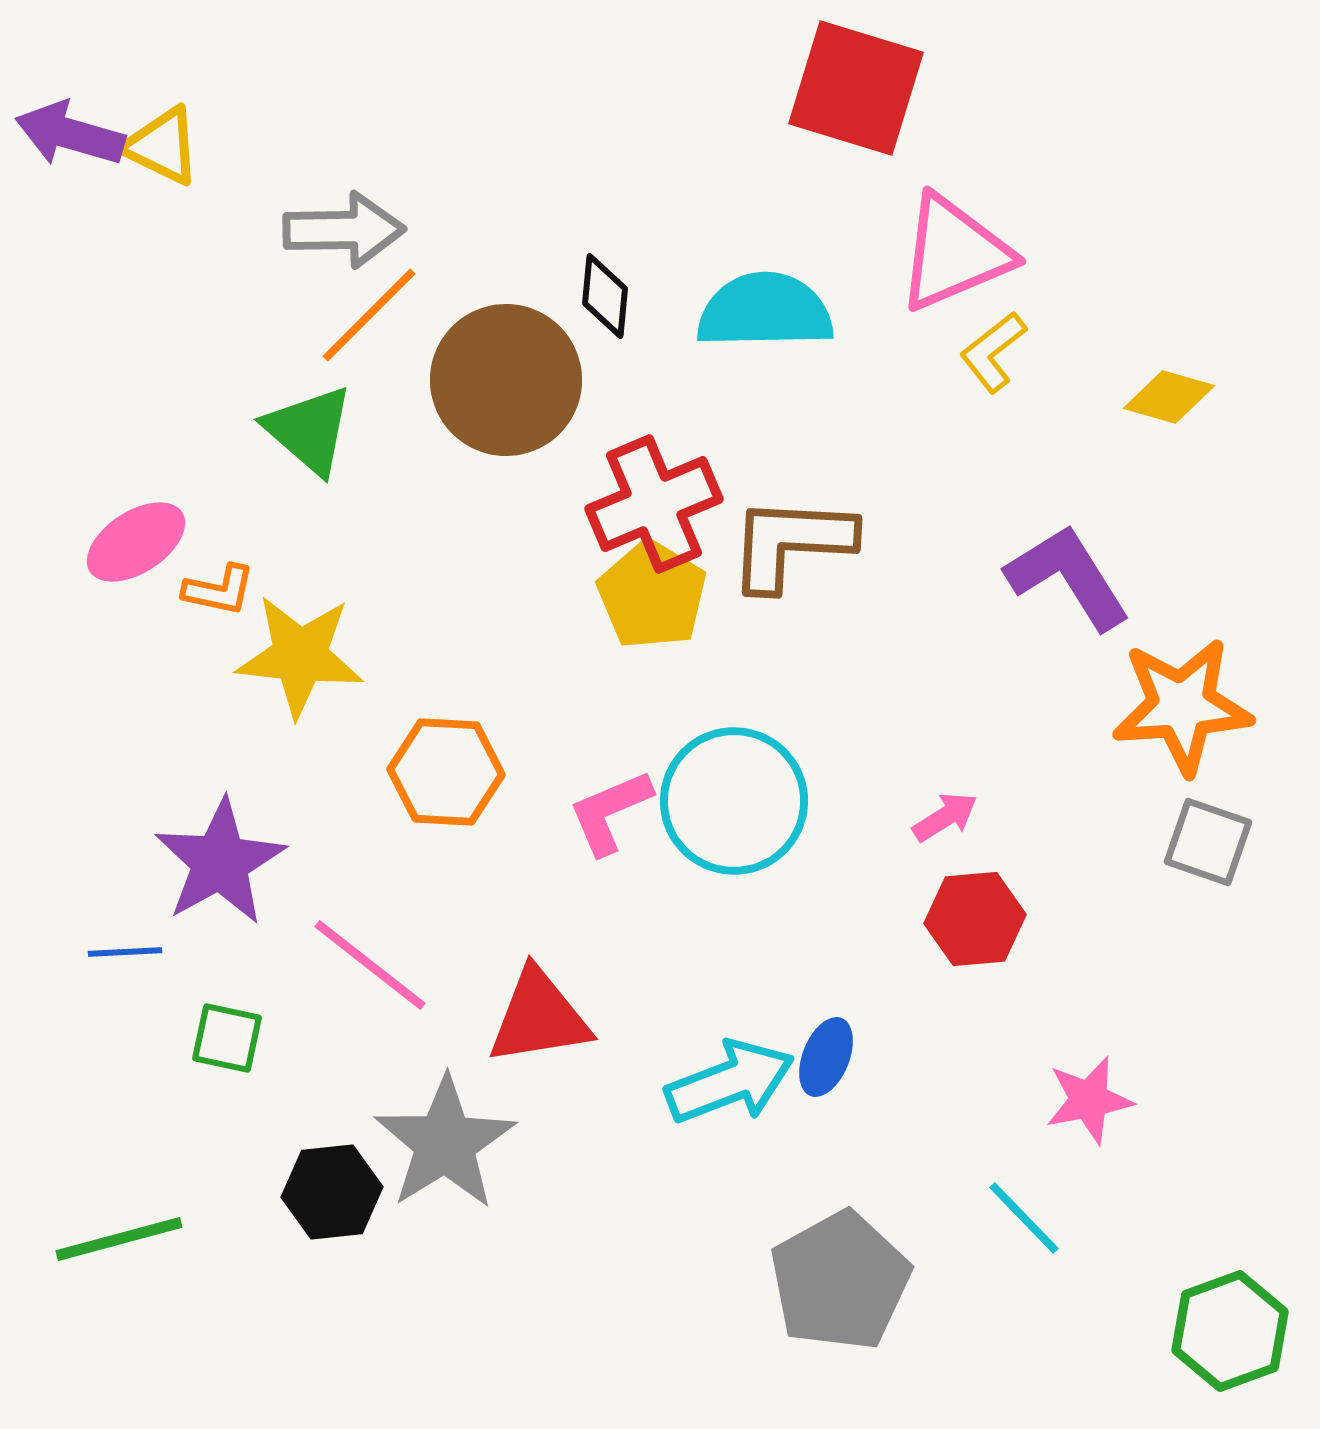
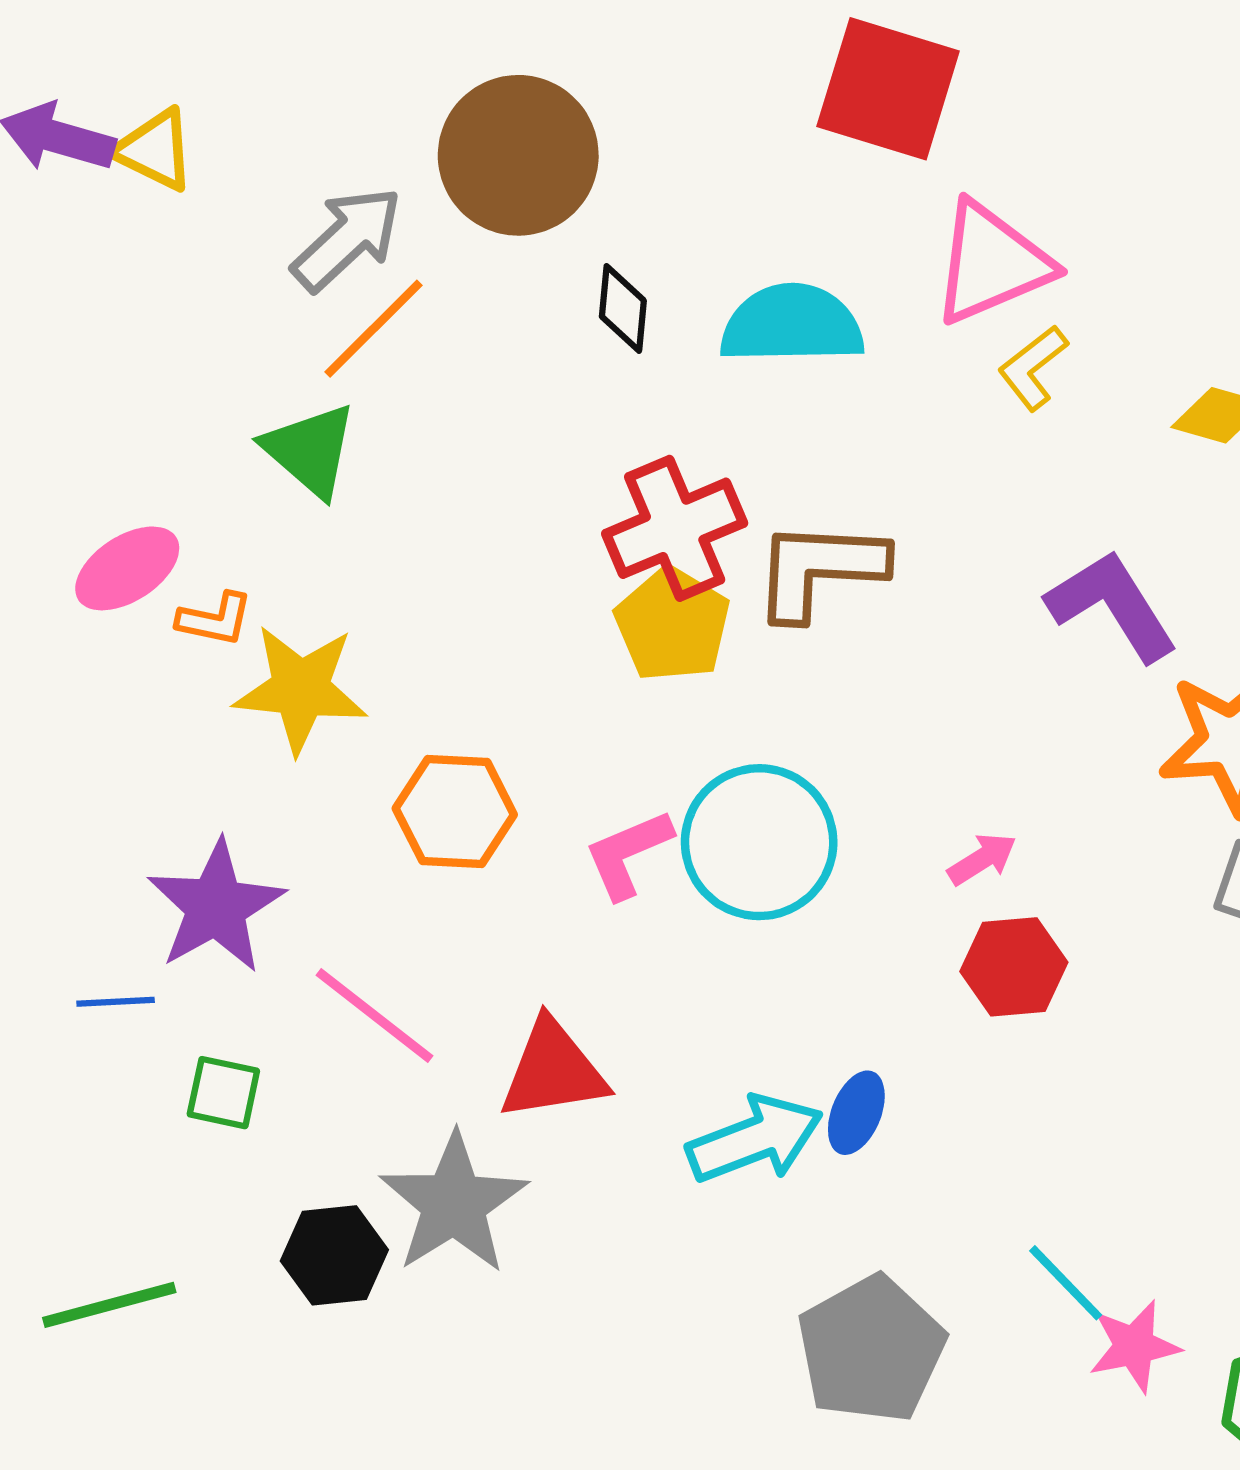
gray arrow: (344, 230) -> (347, 239), turned -42
brown circle: (506, 380) -> (518, 155), moved
pink star: (1089, 1100) -> (1134, 1346), moved

